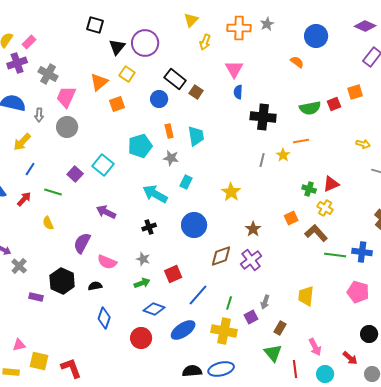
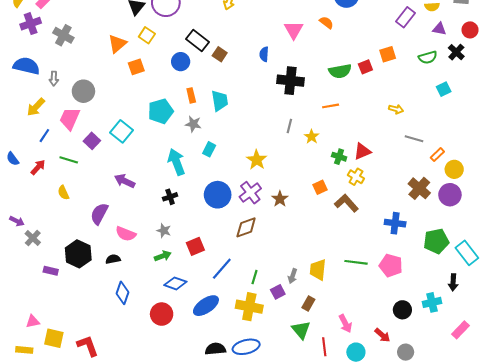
pink triangle: (234, 69) -> (294, 30), moved
pink trapezoid: (66, 97) -> (70, 119), moved
yellow star: (283, 155) -> (312, 137), moved
cyan arrow: (155, 194) -> (176, 162), turned 40
green line: (335, 255) -> (356, 262), moved
purple cross: (251, 260) -> (250, 193), moved
yellow trapezoid: (306, 296) -> (318, 270), moved

